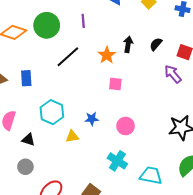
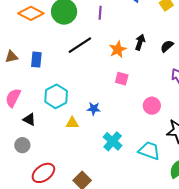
pink circle: (126, 126) -> (152, 106), moved
cyan cross: (117, 161) -> (113, 141), moved
cyan trapezoid: (151, 175) -> (149, 151), moved

